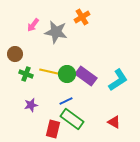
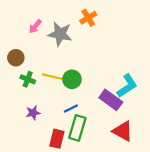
purple rectangle: (86, 76) -> (111, 100), moved
green rectangle: (72, 119) -> (77, 128), turned 70
red triangle: (114, 122) -> (123, 131), size x1.5

